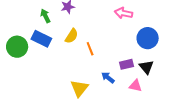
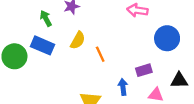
black triangle: (146, 67) -> (179, 80), moved, turned -49
blue arrow: (108, 78) -> (123, 87), turned 48

